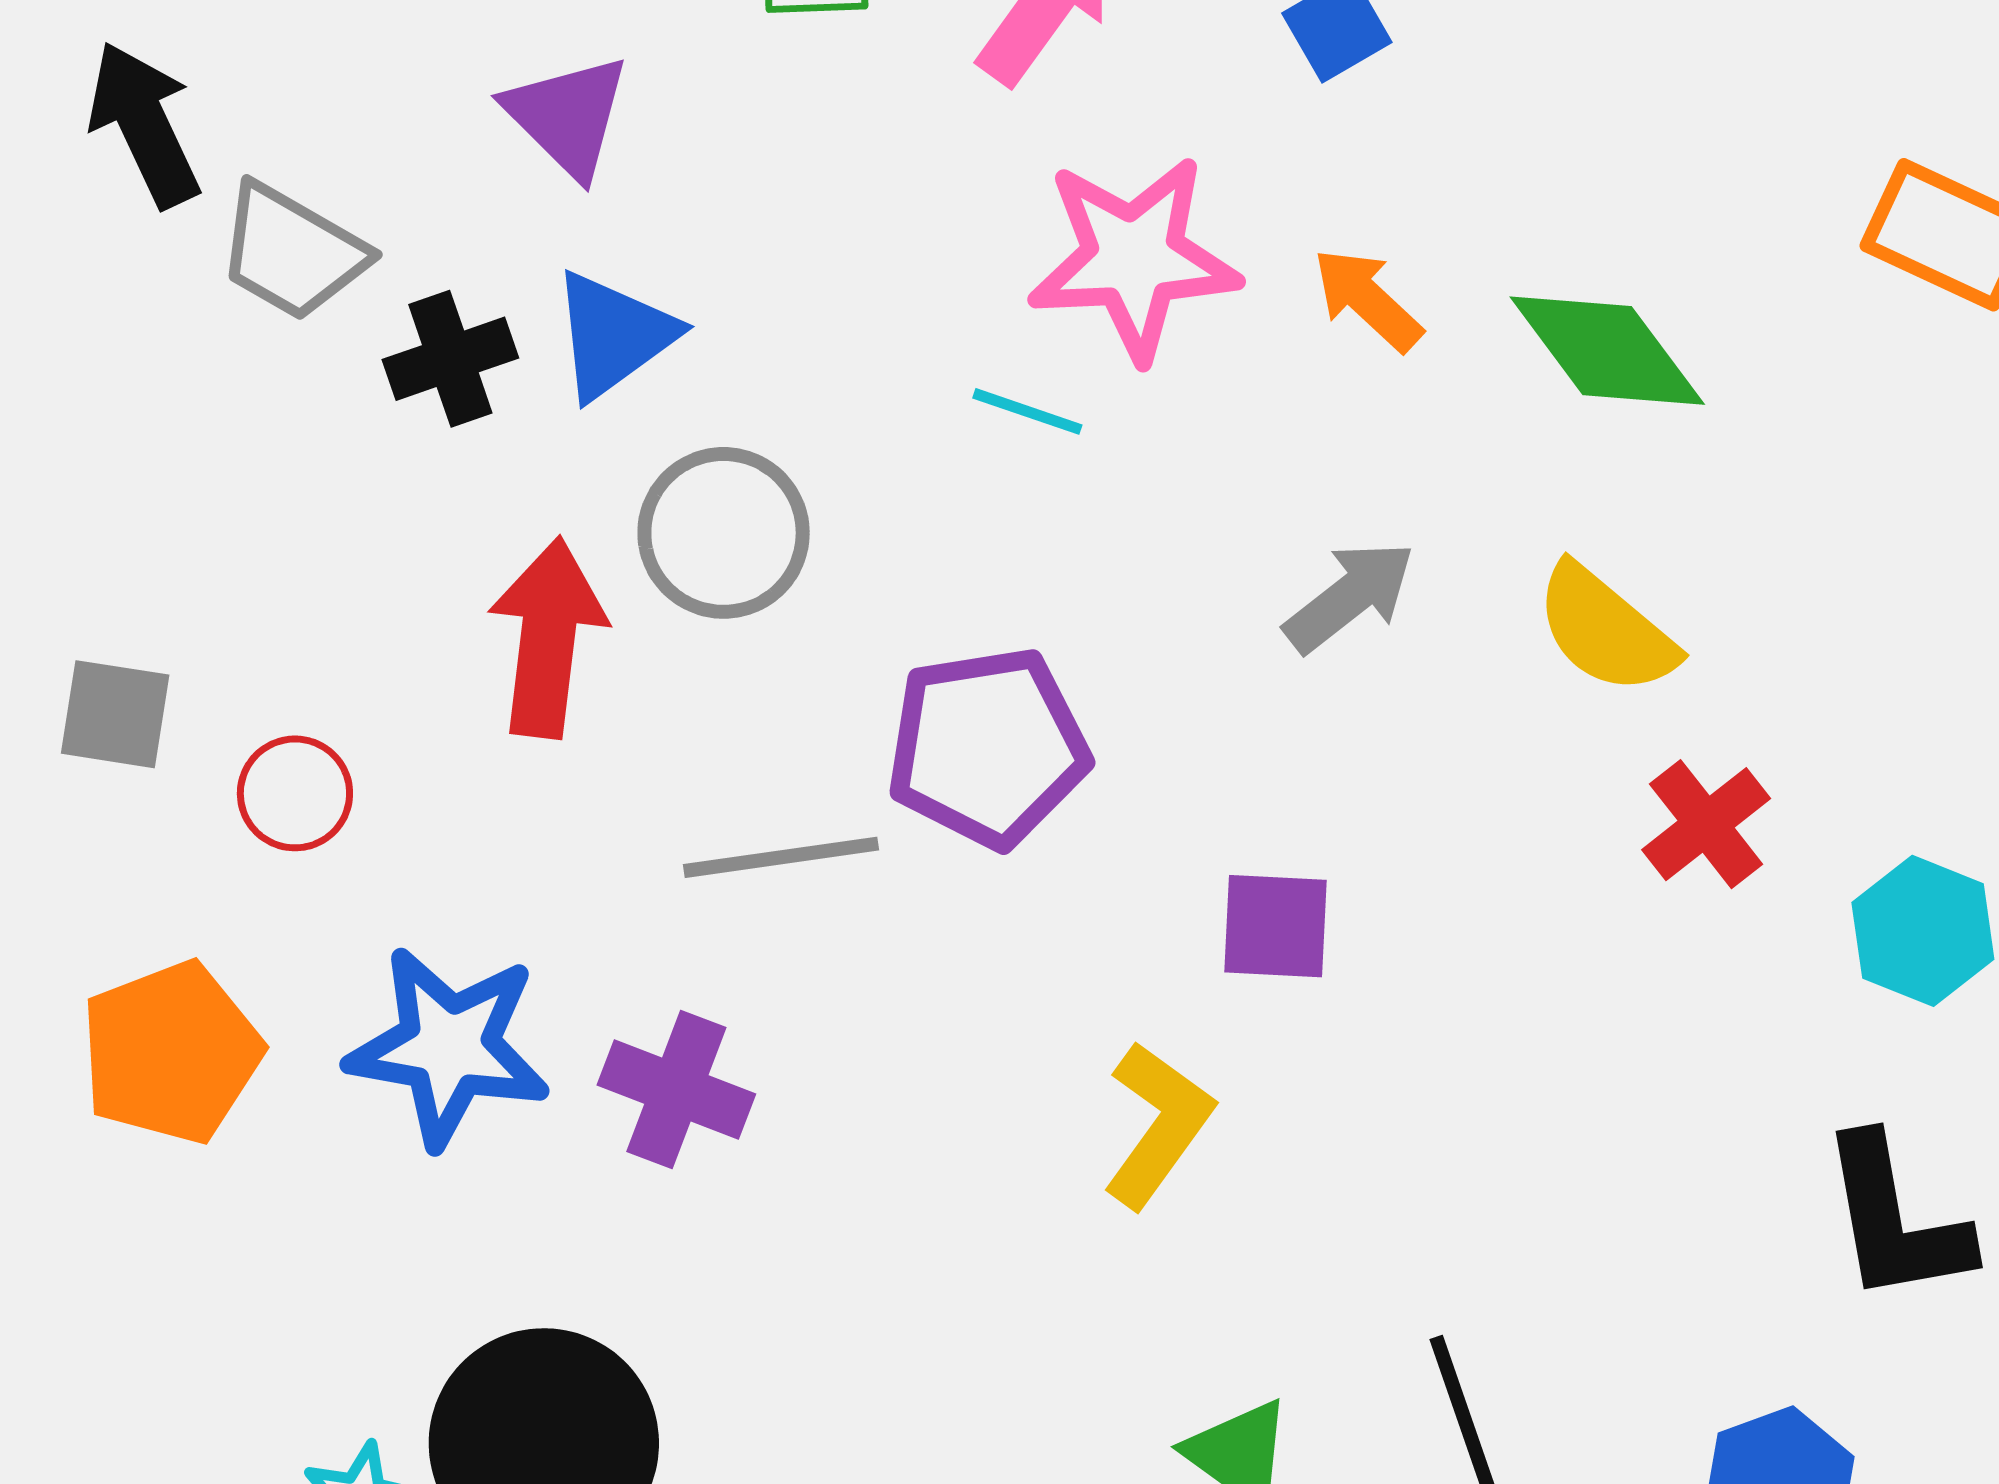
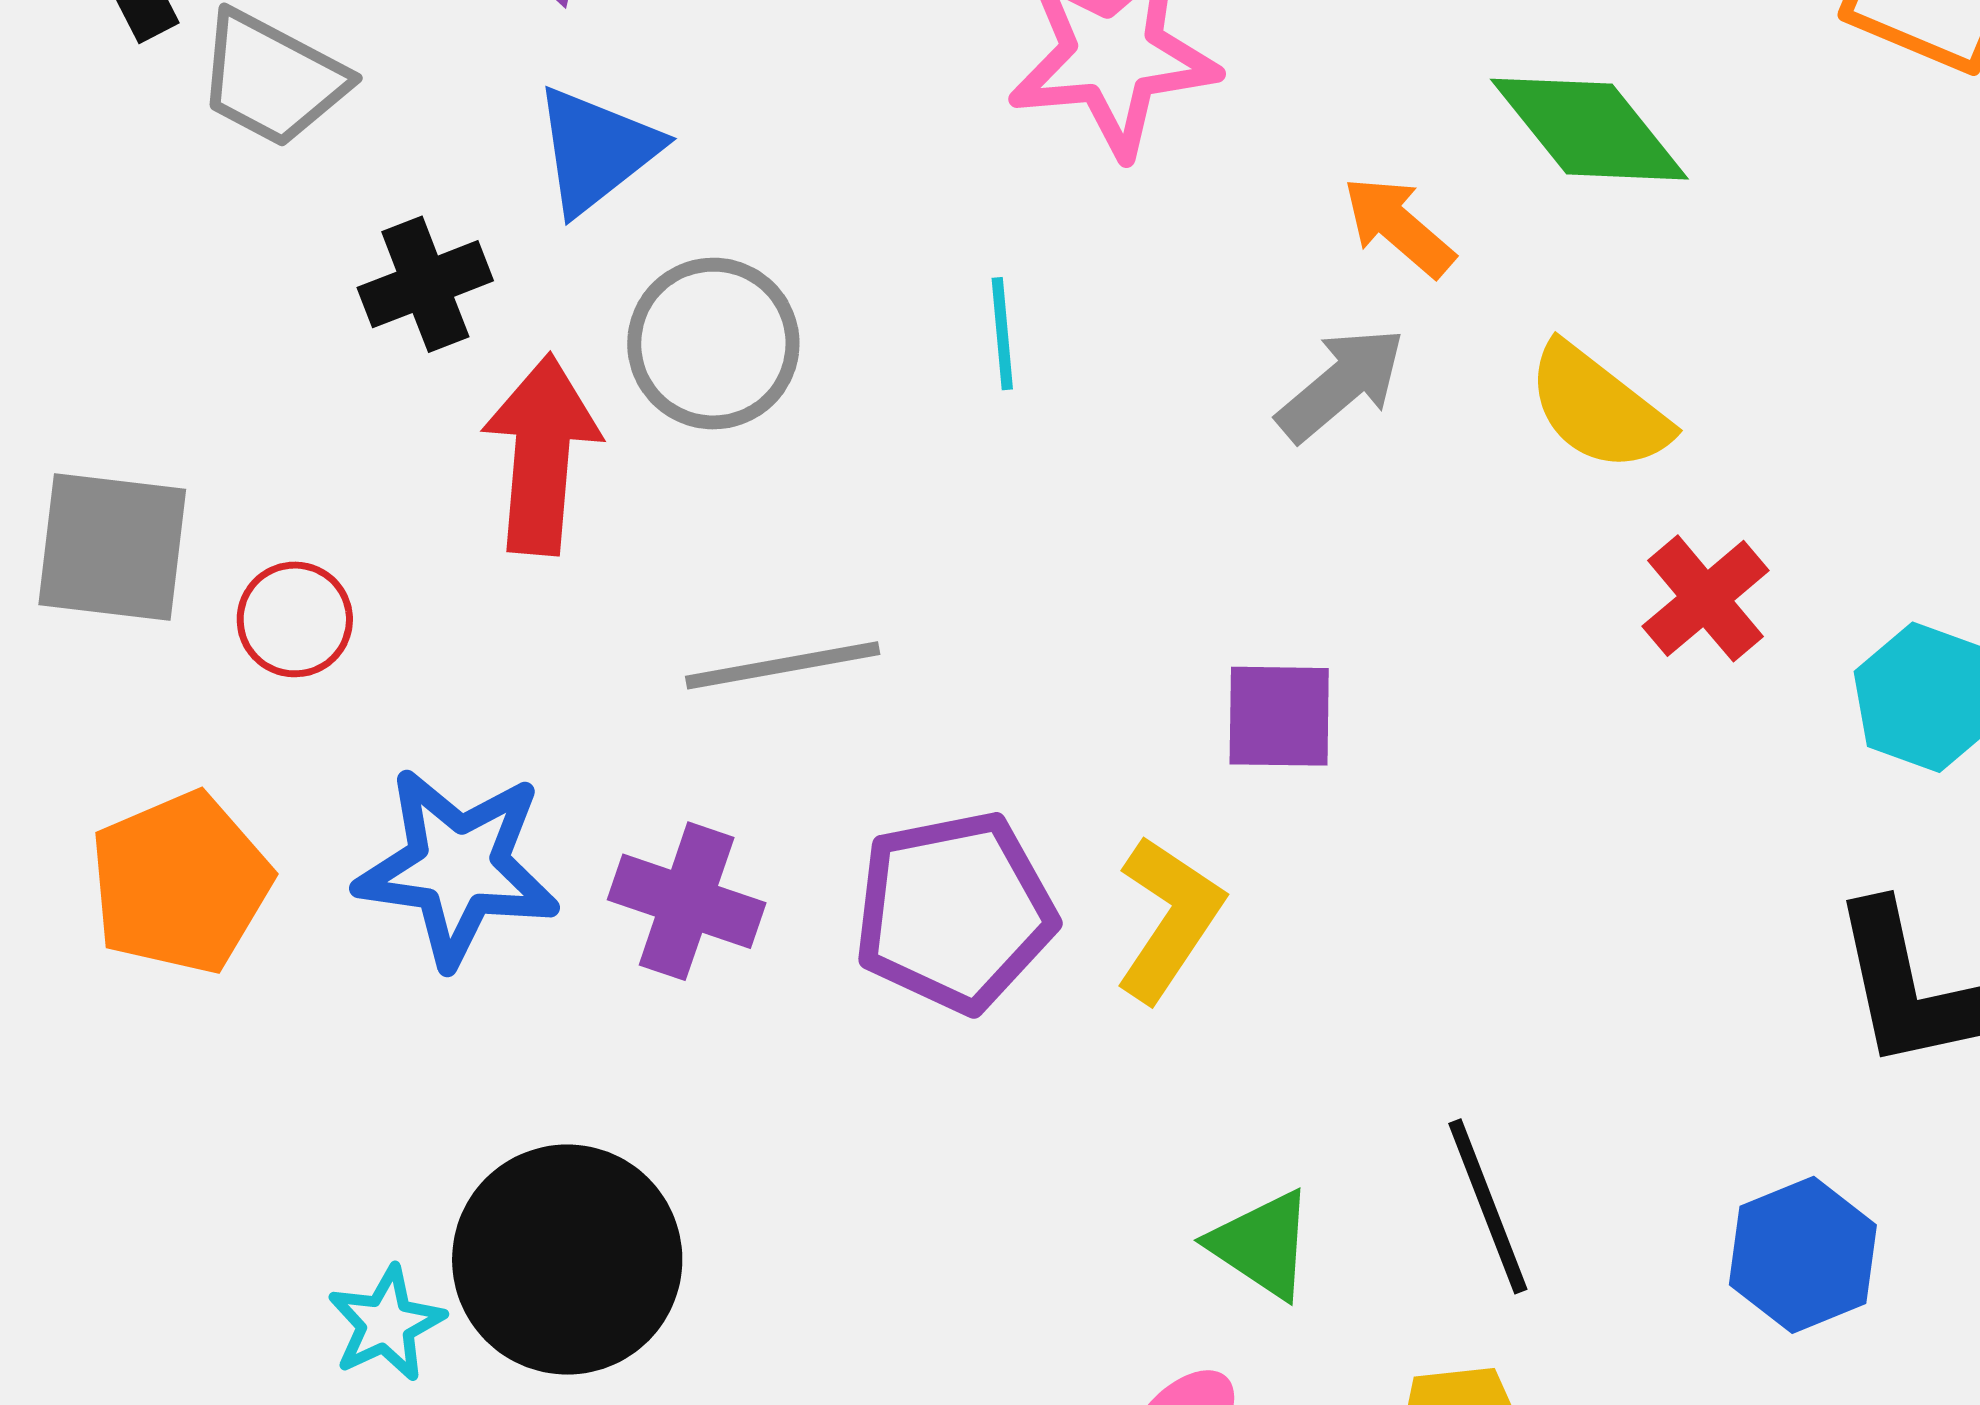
orange arrow: (1367, 299) -> (1399, 226), moved
black cross: (450, 359) -> (425, 284), moved
cyan line: (1027, 411) -> (1002, 334), moved, turned 68
gray square: (115, 714) -> (112, 547), size x1.4
purple pentagon: (988, 747) -> (955, 912), moved

